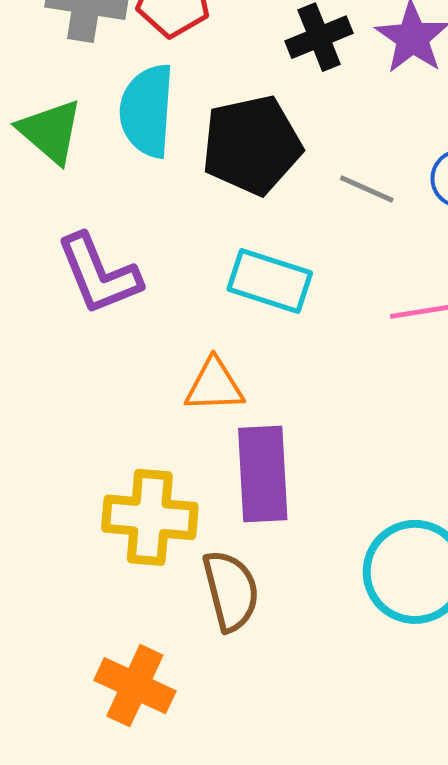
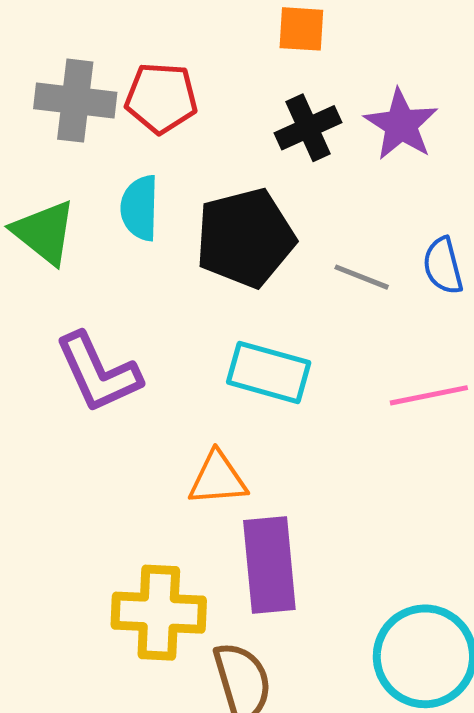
cyan semicircle: (147, 111) -> (140, 208), size x0.7

